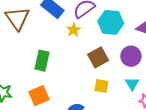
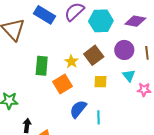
yellow star: (74, 30) -> (71, 62), moved
orange square: (39, 96) -> (62, 84), moved

